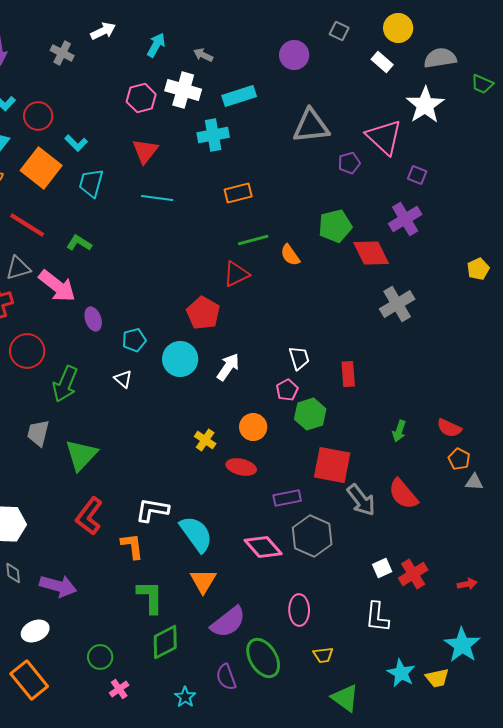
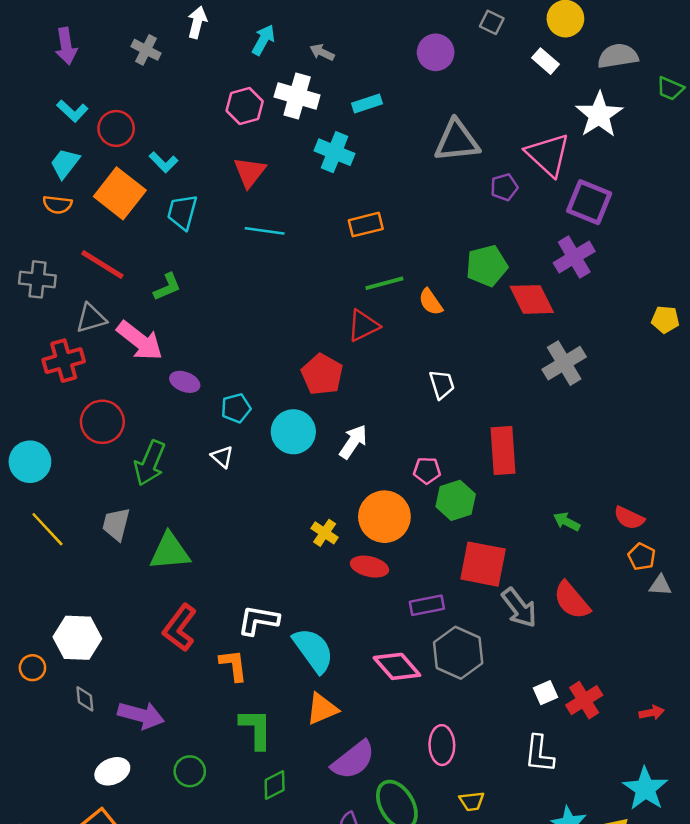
white arrow: (103, 31) -> (197, 22), turned -50
cyan rectangle: (239, 96) -> (367, 103), size x0.7
cyan cross: (213, 135) -> (335, 152), turned 32
purple square: (417, 175) -> (589, 202), size x1.8
green L-shape: (79, 243) -> (167, 287), turned 125
yellow pentagon: (478, 269) -> (665, 319), turned 30
purple ellipse: (93, 319) -> (185, 382), turned -50
white trapezoid: (299, 358) -> (442, 384), moved
red rectangle: (348, 374) -> (503, 450), size x1.5
pink pentagon: (287, 390) -> (427, 470), turned 30
orange circle: (253, 427) -> (384, 517), size x1.5
green arrow: (399, 431) -> (567, 522), turned 100
green triangle: (81, 455) -> (170, 552), turned 42
orange triangle: (203, 581) -> (322, 709), turned 36
green diamond: (165, 642) -> (275, 785), size x0.7
green circle: (100, 657) -> (190, 771), moved

